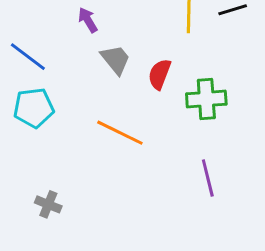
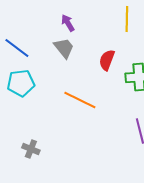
purple arrow: (88, 20) -> (68, 23), moved
gray trapezoid: (116, 60) -> (64, 48), moved

